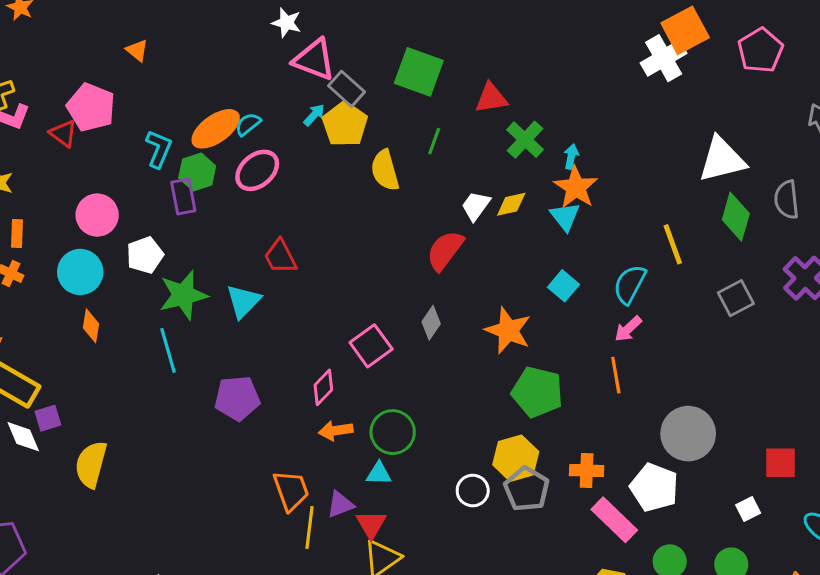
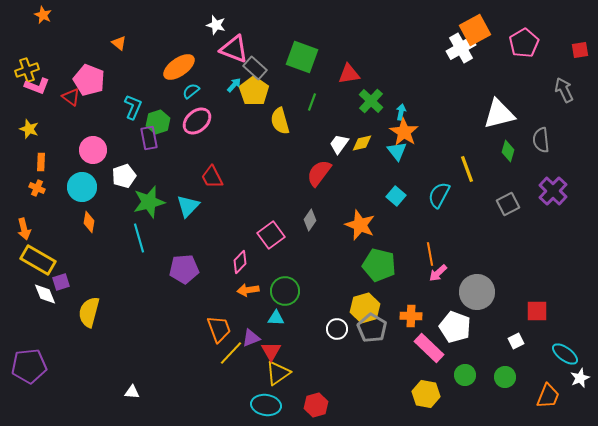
orange ellipse: (216, 129) -> (179, 67), moved
green diamond: (736, 217) -> (508, 151), size x0.7
pink arrow: (628, 329) -> (438, 273), moved
yellow line: (310, 527) -> (231, 353), turned 36

